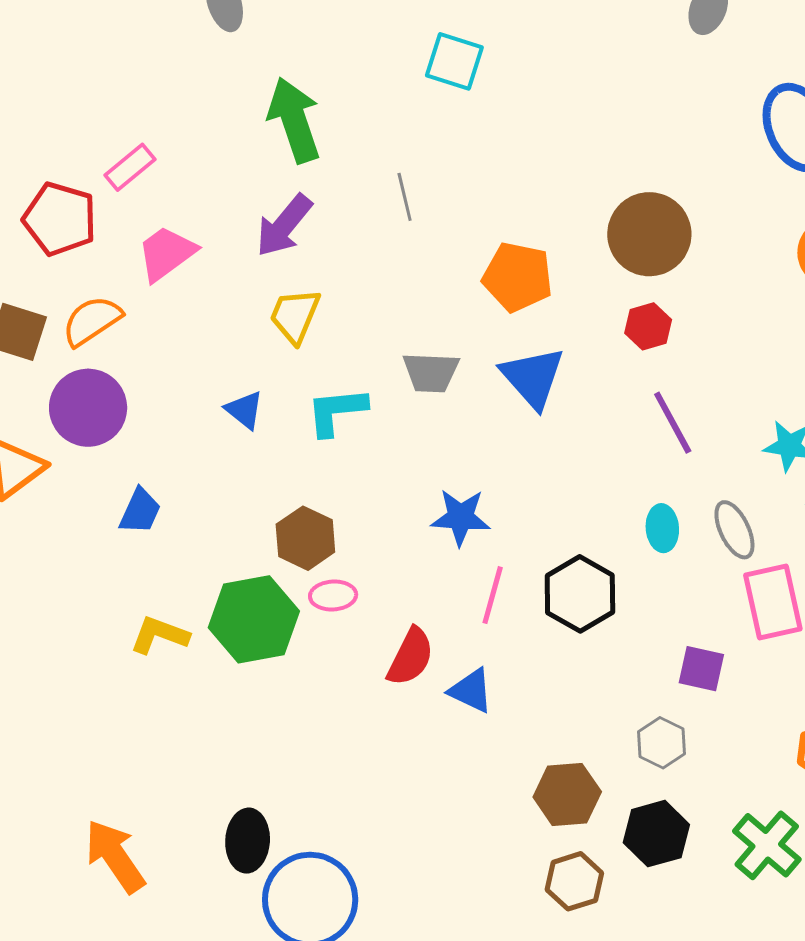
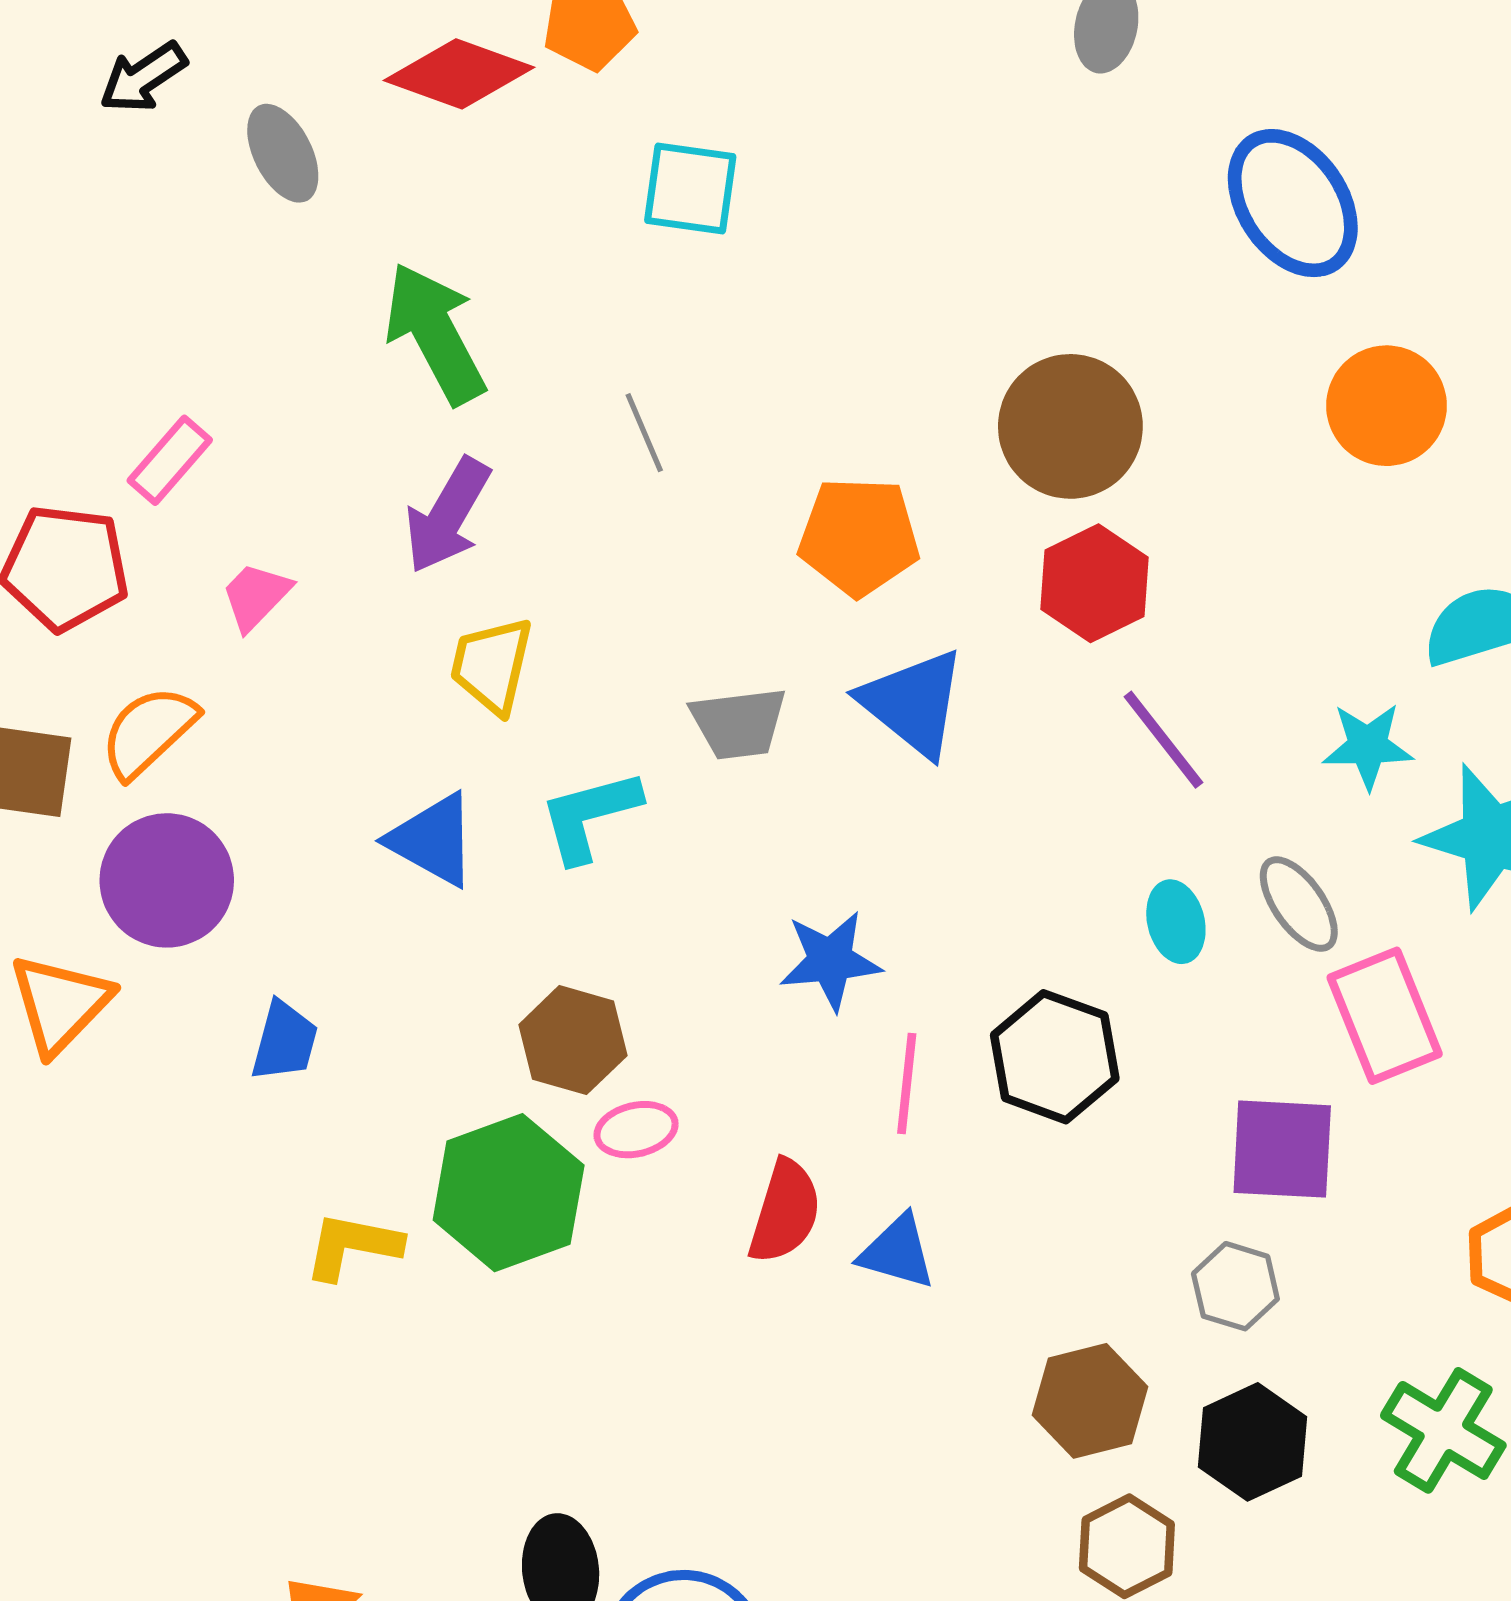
pink trapezoid: (166, 253) -> (256, 596), size x0.7
red hexagon: (648, 326) -> (1094, 583), size x1.4
blue triangle: (244, 410) -> (433, 840), size x1.4
purple square: (701, 669) -> (1282, 1149), size x1.4

